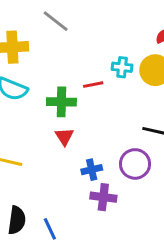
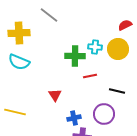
red line: (93, 85) -> (90, 76), moved
green cross: (61, 102) -> (75, 56), moved

